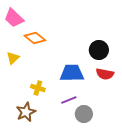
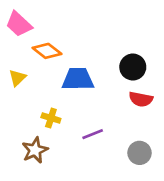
blue trapezoid: (72, 73) -> (78, 79), moved
gray circle: (84, 114) -> (140, 153), moved

